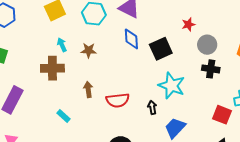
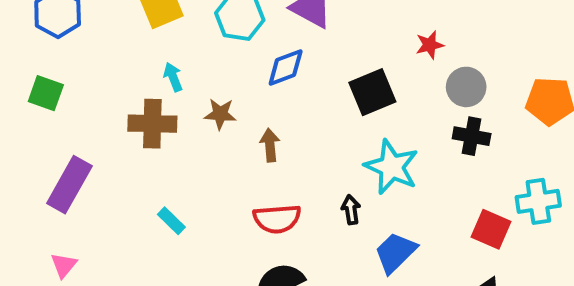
blue diamond: (131, 39) -> (286, 68), moved, turned 70
brown star: (89, 50) -> (220, 114), moved
brown arrow: (88, 89) -> (270, 145), moved
red semicircle: (118, 100) -> (277, 219), moved

